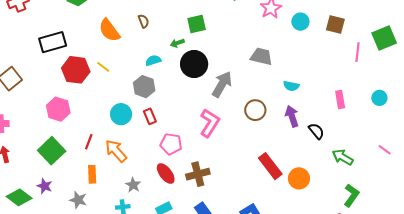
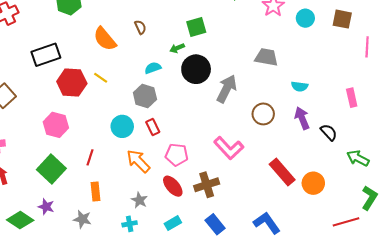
pink L-shape: (210, 123) -> (229, 148), moved, turned 108
orange arrow: (116, 151) -> (138, 161), moved

